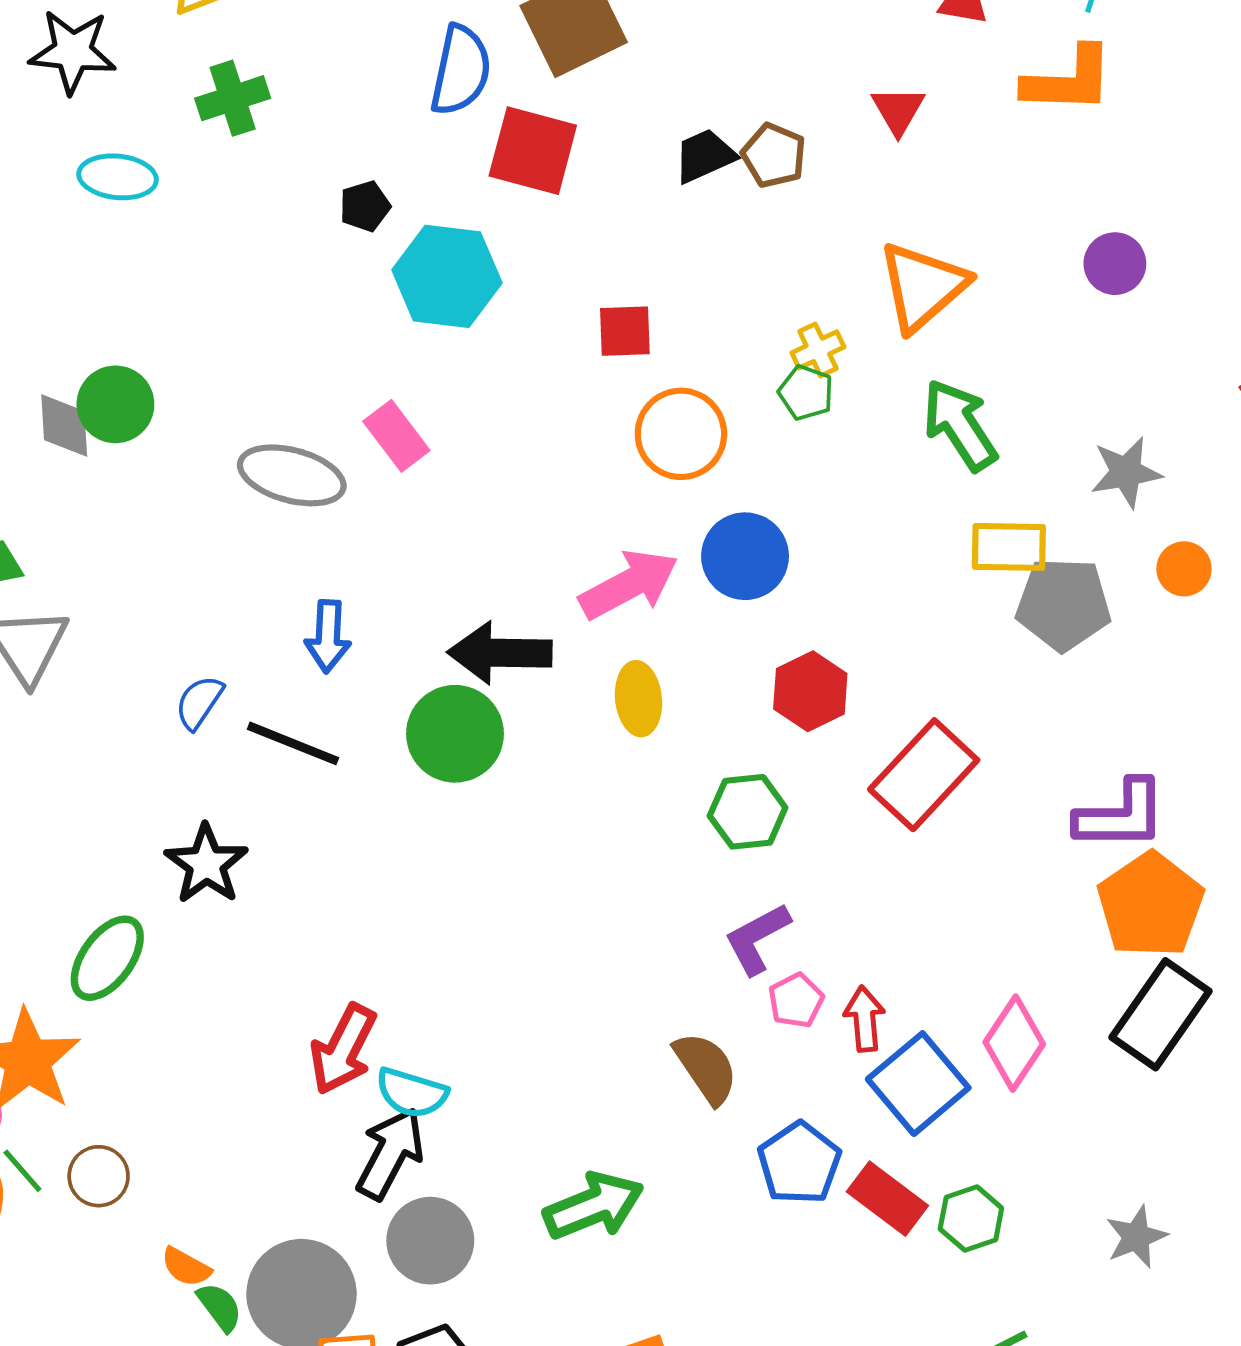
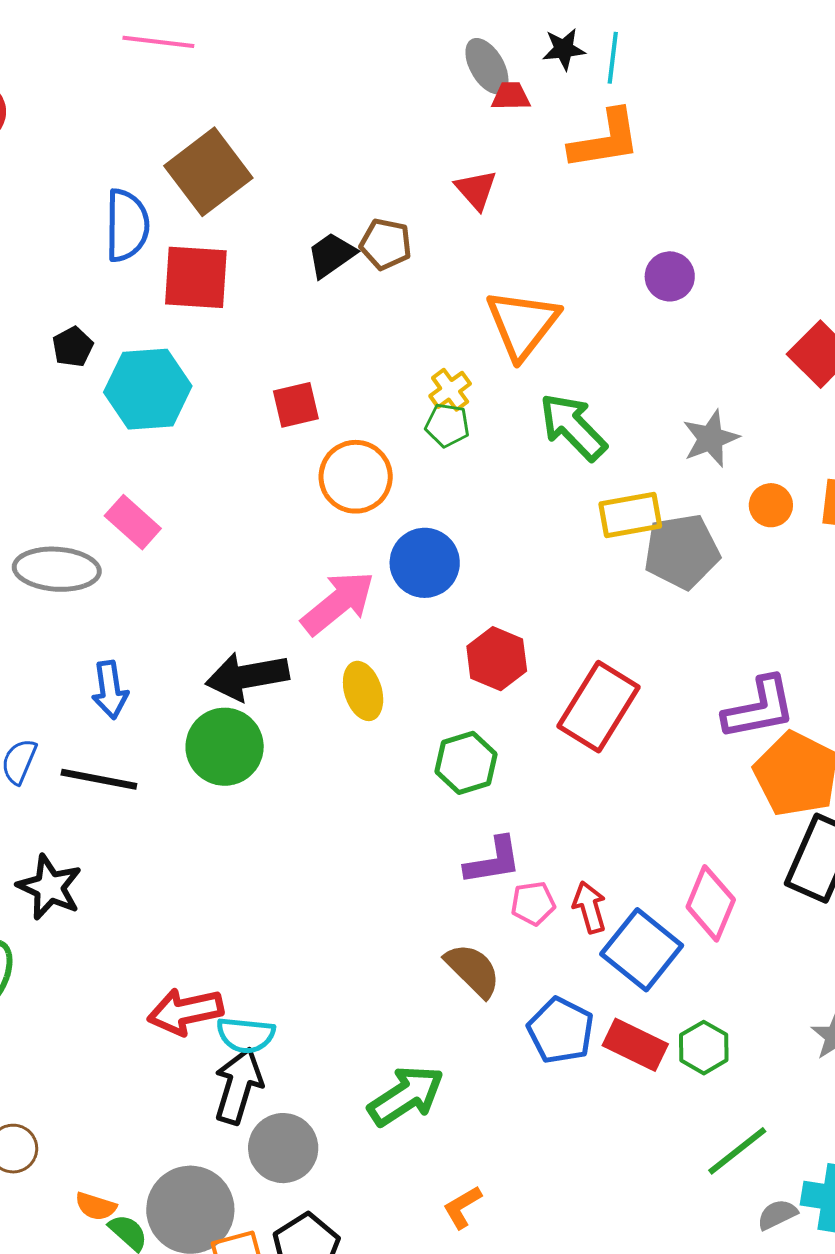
purple L-shape: (757, 939) -> (493, 861), turned -150
pink pentagon: (796, 1000) -> (533, 903), turned 30
red arrow: (343, 1049) -> (185, 1011), turned 62

